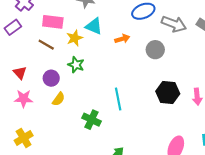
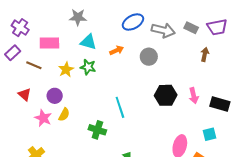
yellow star: (75, 38) -> (66, 70), moved
brown line: (46, 45) -> (34, 65), moved
green star: (76, 65) -> (88, 67), moved
pink star: (23, 99) -> (43, 118), moved, turned 30

